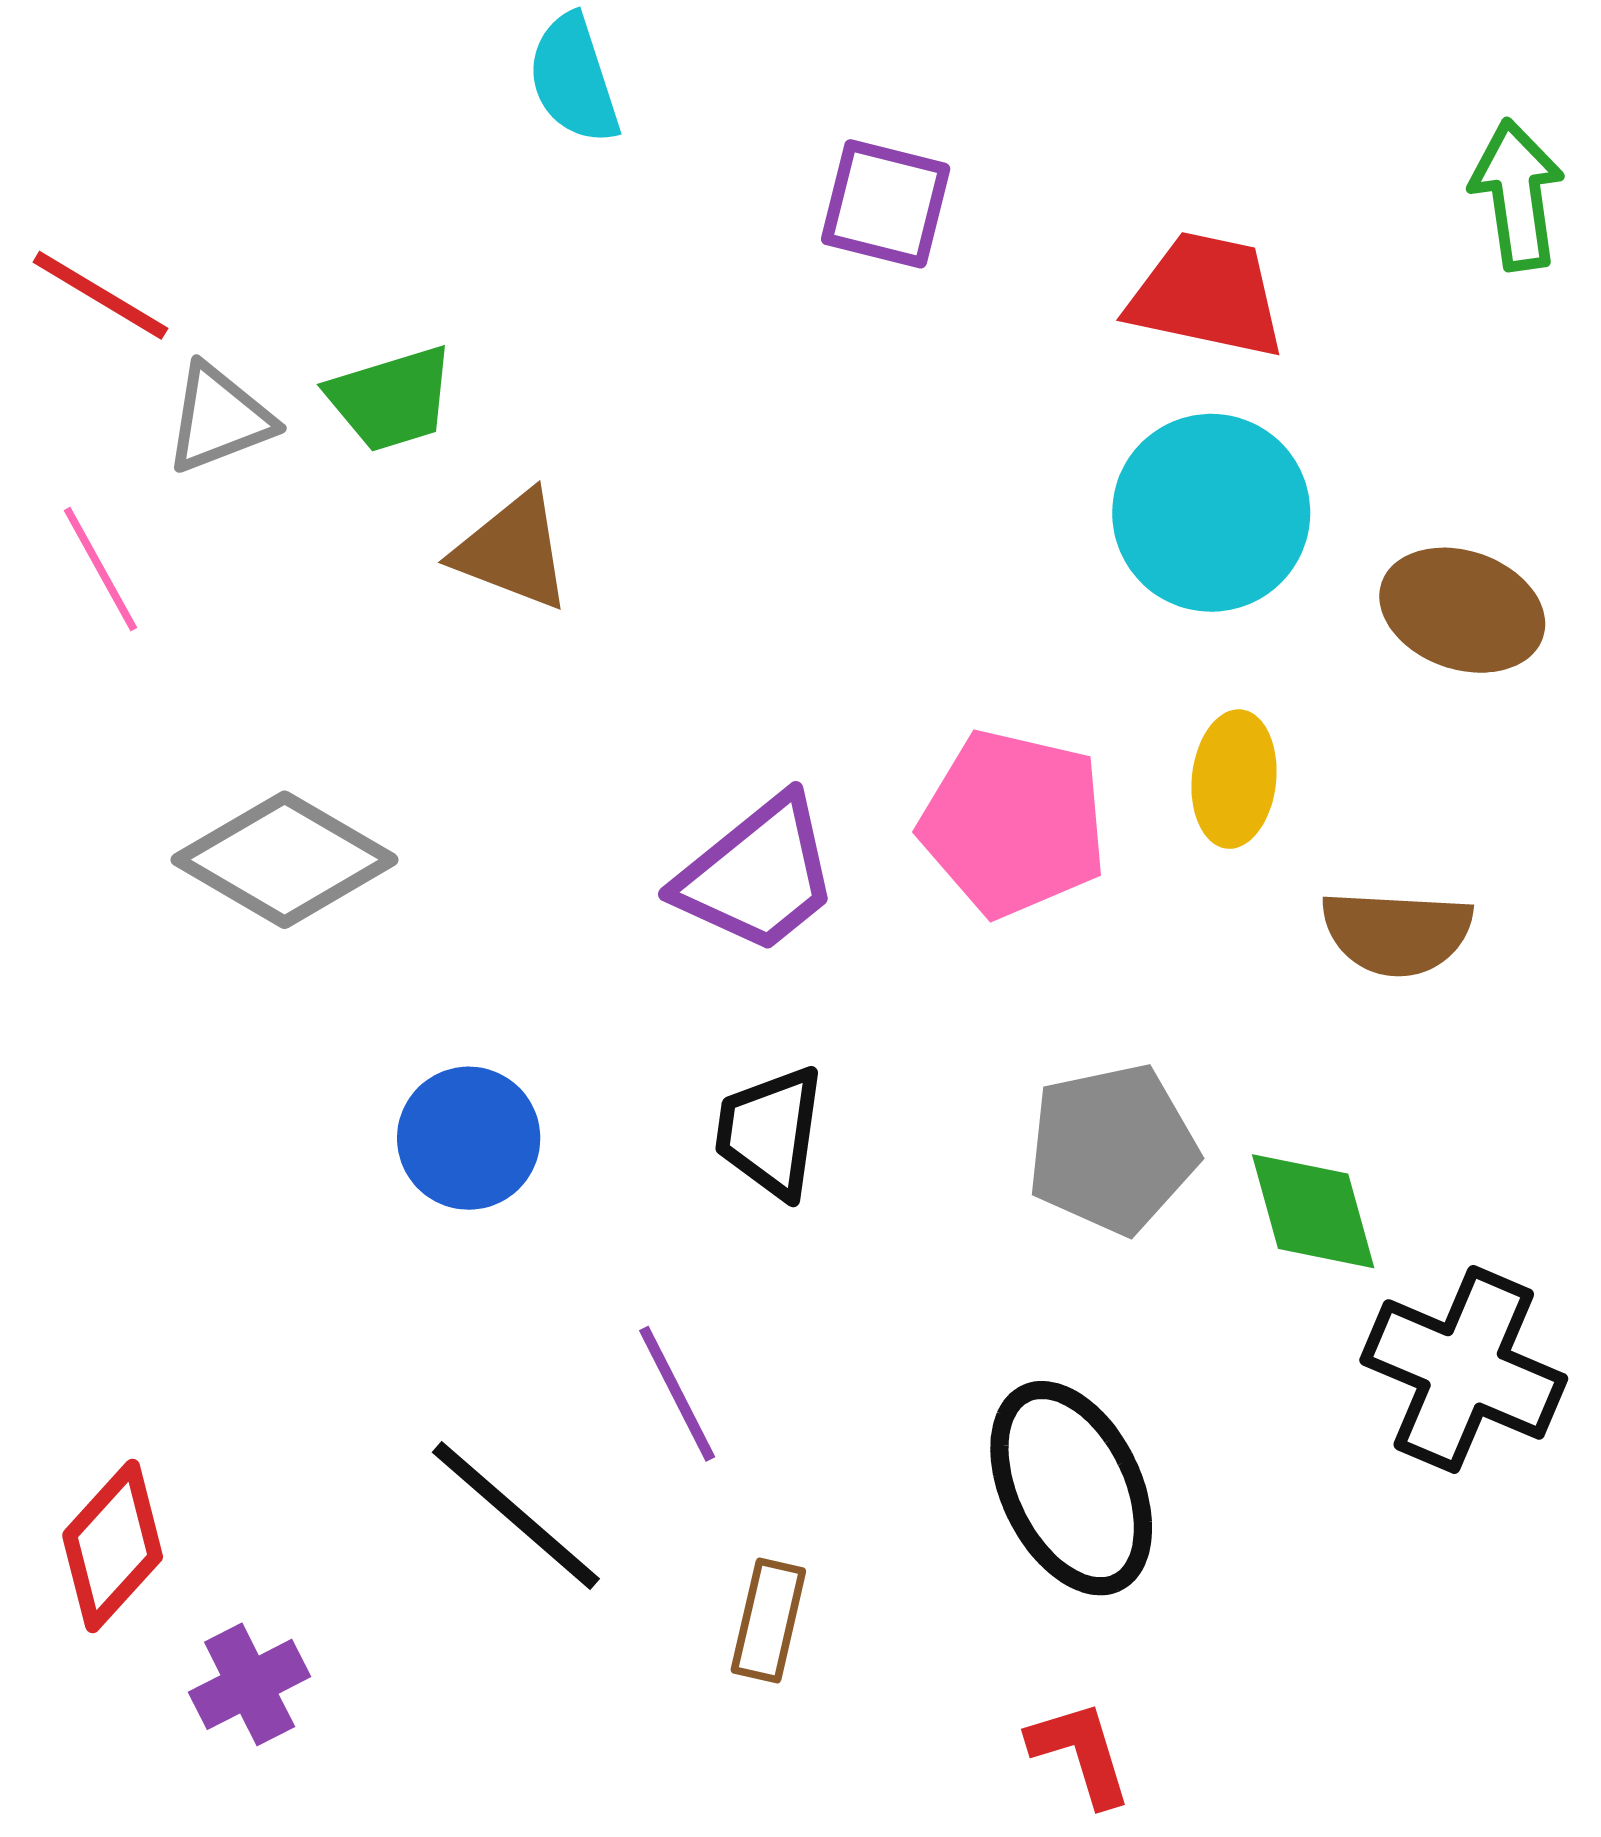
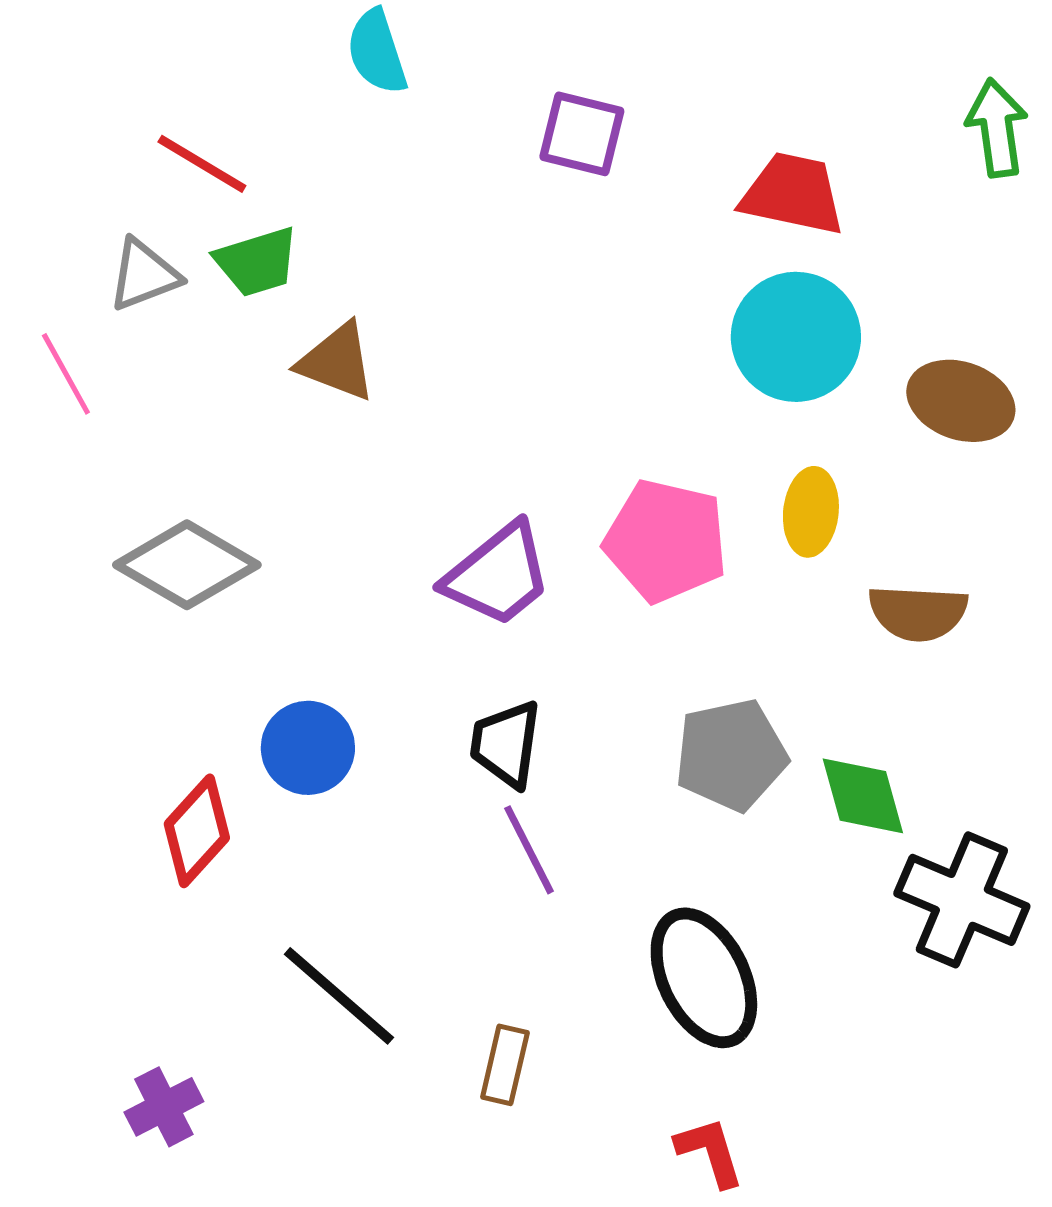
red line: (100, 295) -> (202, 164), moved
purple line: (677, 1394) -> (529, 850), moved
red diamond: (113, 1546) -> (197, 831), moved

